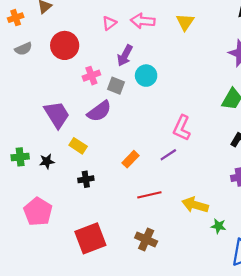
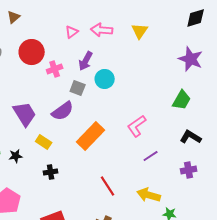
pink cross: (91, 76) -> (55, 69), moved
pink L-shape: (182, 128) -> (137, 126), turned 30
purple line: (168, 155) -> (151, 156), moved
orange rectangle: (130, 159) -> (91, 136), moved, size x1.8
red line: (149, 195) -> (108, 186), turned 70

